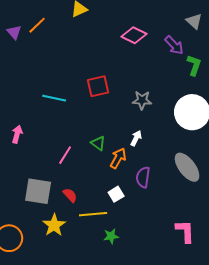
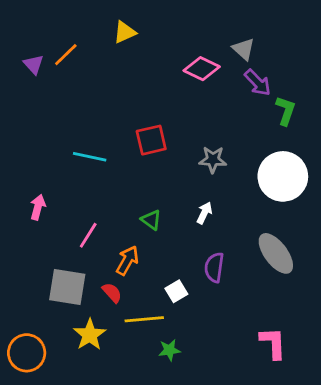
gray triangle: (194, 21) -> (244, 49), moved
pink line: (65, 155) -> (88, 235), moved
orange arrow: (118, 158) -> (127, 260), moved

